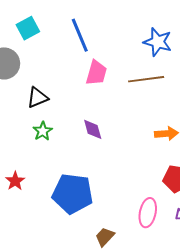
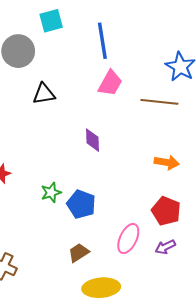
green star: (43, 131) -> (51, 193), moved
blue pentagon: (73, 194) -> (81, 204), moved, size x0.7

